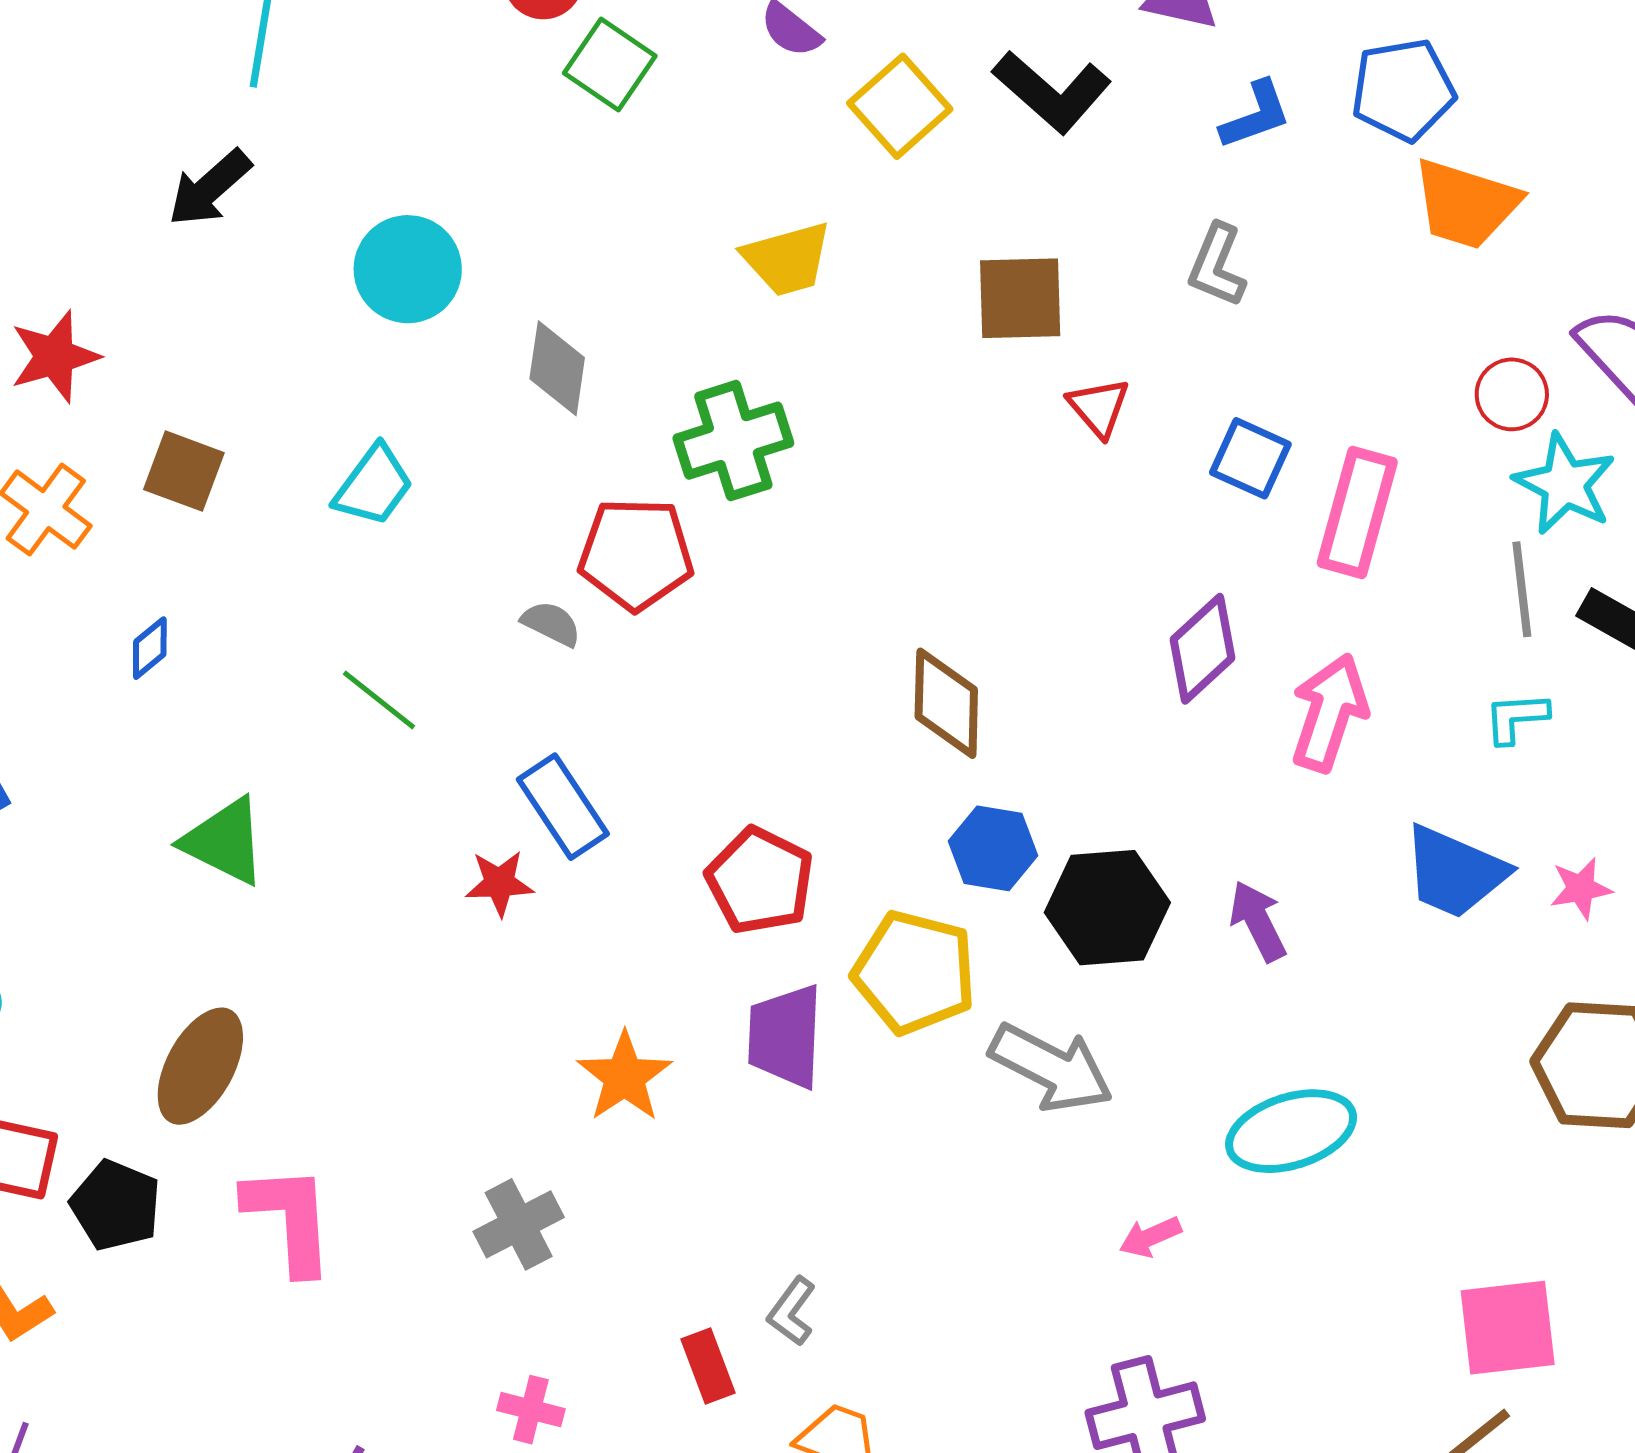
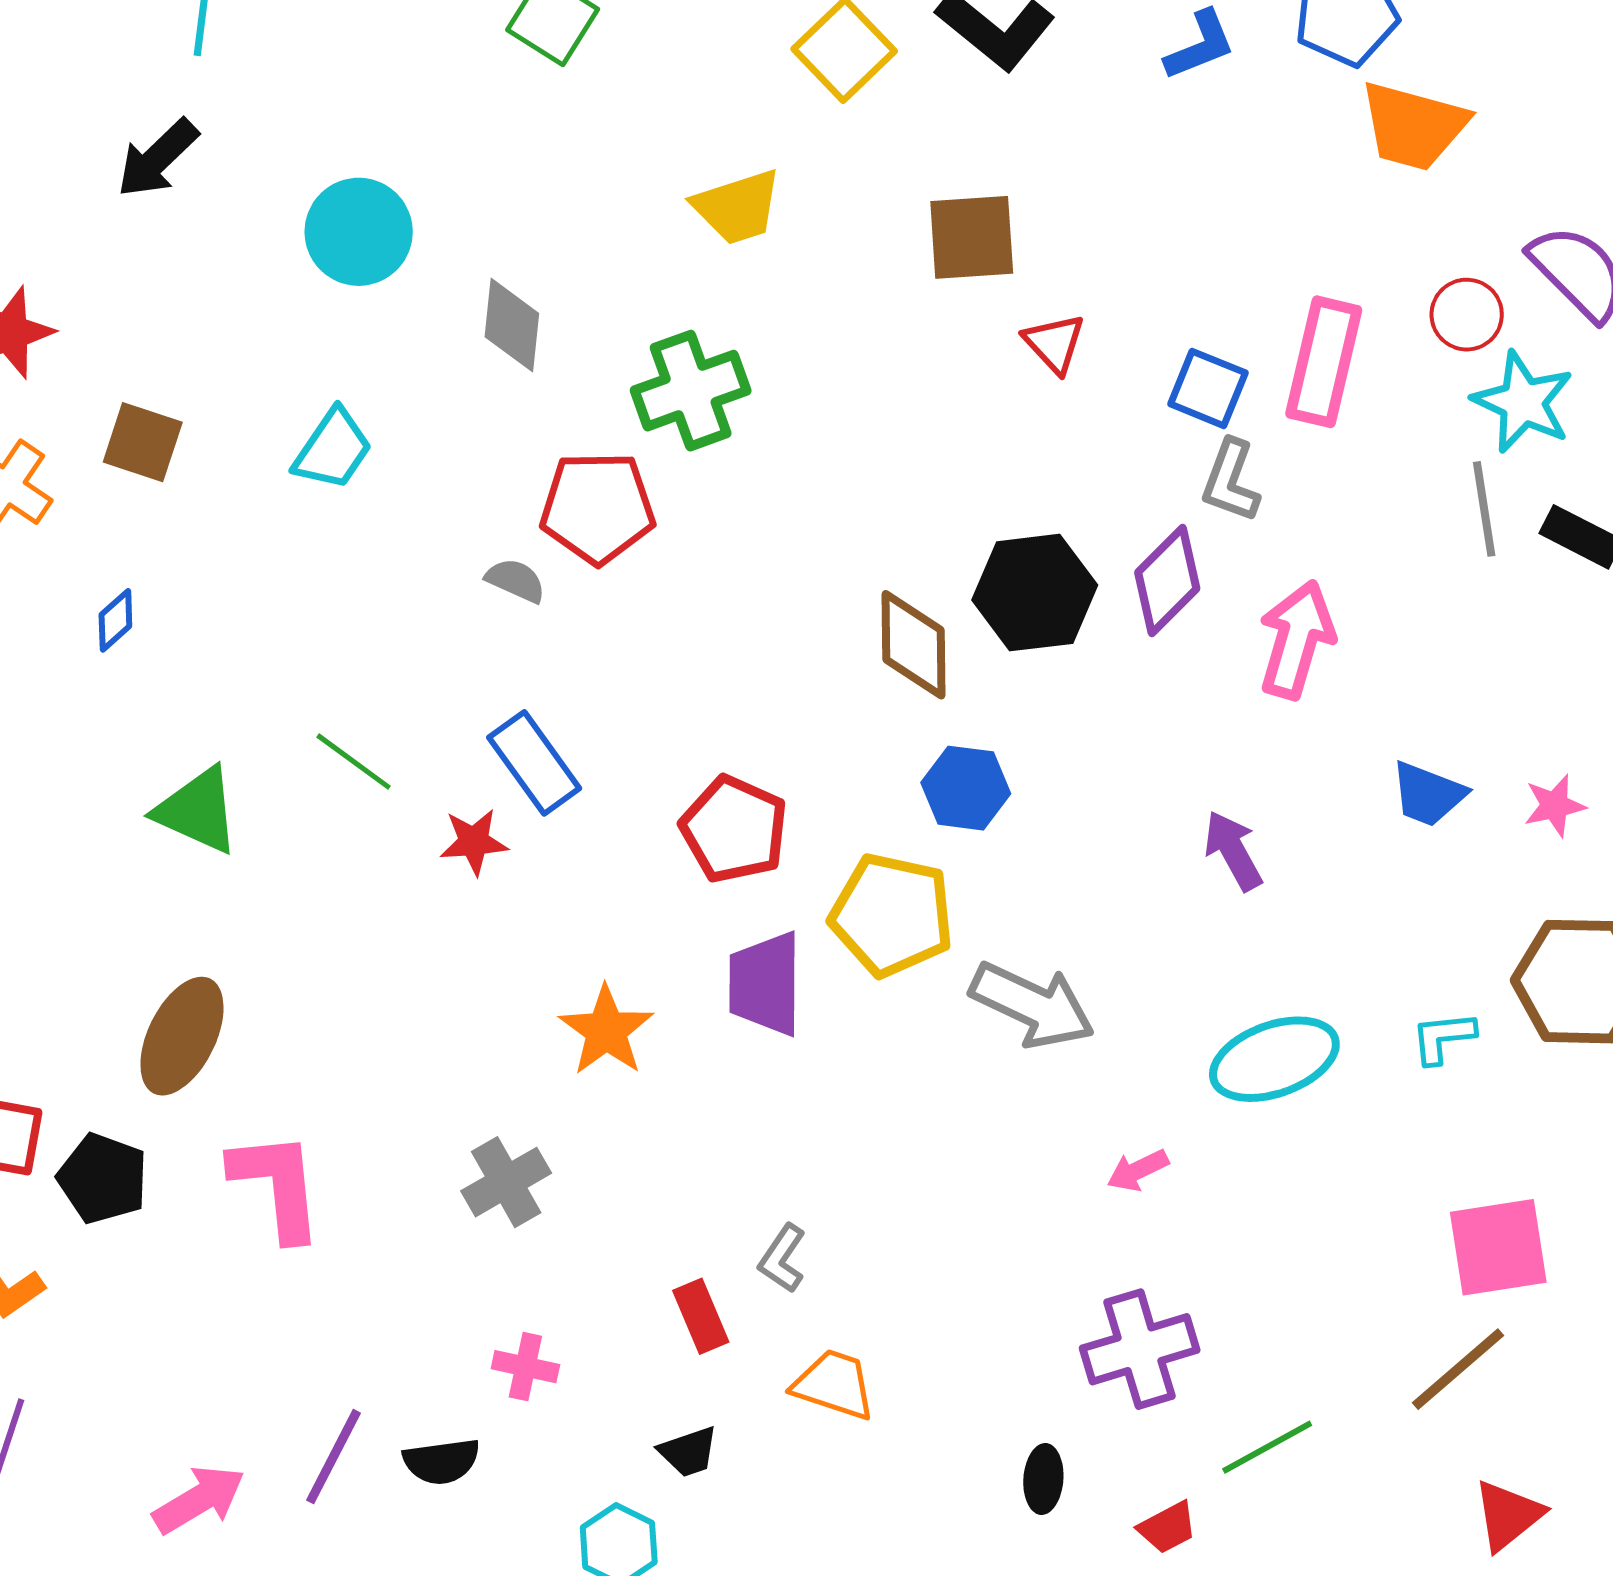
gray L-shape: (1217, 265) -> (1231, 481), moved
pink rectangle: (1357, 513) -> (1324, 362), moved
green line: (379, 700) -> (354, 762), moved
cyan L-shape: (1516, 718) -> (1443, 1037), moved
blue trapezoid: (1455, 872) -> (1428, 794), size x0.7
black hexagon: (1107, 908) -> (1035, 593), moved

